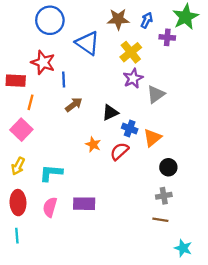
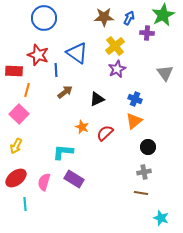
blue triangle: (87, 43) -> (77, 53), moved
gray triangle: (156, 94) -> (165, 73), moved, turned -30
blue cross: (130, 129) -> (135, 99), moved
cyan L-shape: (51, 173) -> (63, 152), moved
red ellipse: (18, 203) -> (16, 178), turned 55
purple rectangle: (84, 204) -> (74, 179), turned 30
cyan line: (17, 236) -> (25, 204), moved

